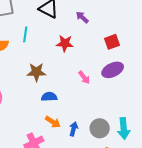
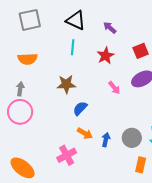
cyan line: (25, 34) -> (73, 47), moved
red star: (65, 43) -> (106, 56), moved, turned -30
blue semicircle: (49, 97) -> (80, 108), turned -42

